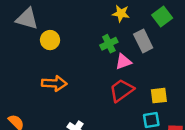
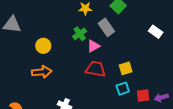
yellow circle: (50, 40) -> (43, 46), moved
red trapezoid: (122, 90) -> (96, 69), turned 55

